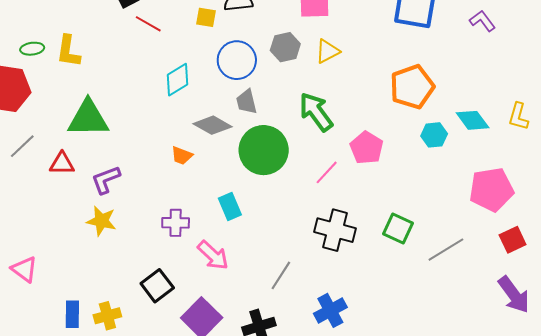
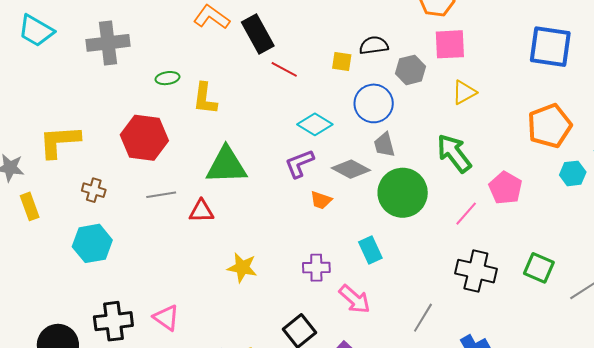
gray hexagon: (285, 47) -> (410, 70), moved
green ellipse: (32, 49) -> (167, 78), moved
cyan diamond: (178, 80) -> (315, 124), turned 64
gray line: (22, 146) -> (161, 195), turned 36
purple L-shape: (106, 180) -> (299, 164), moved

